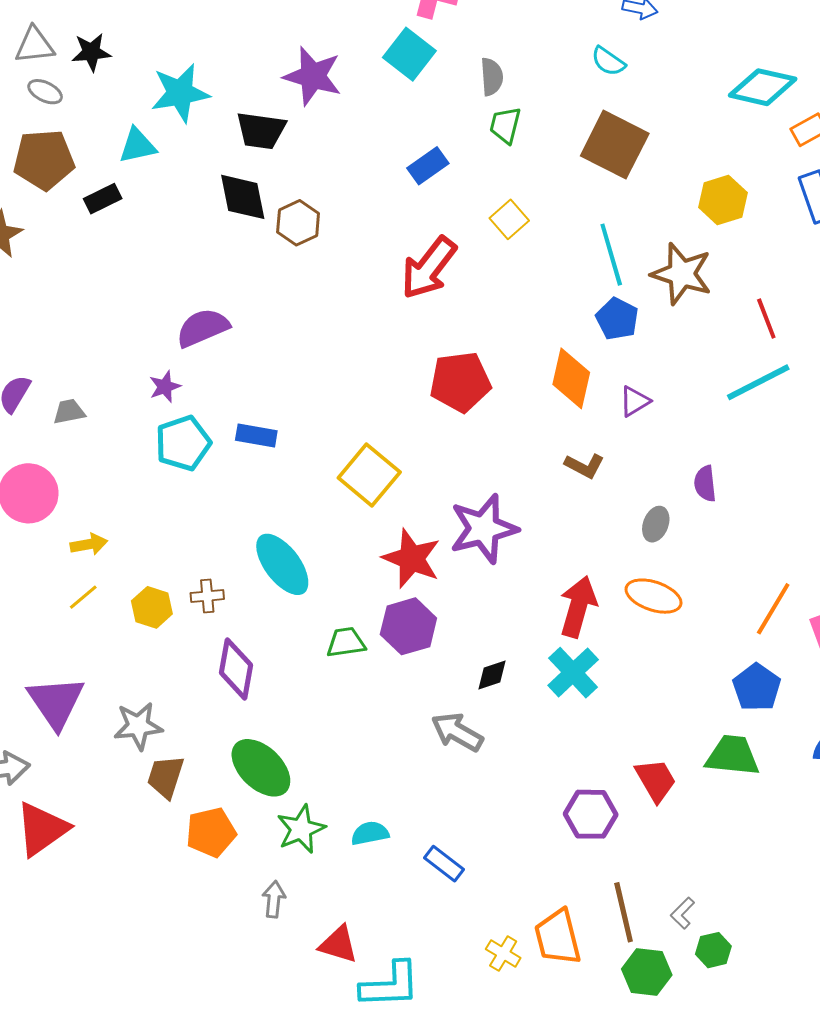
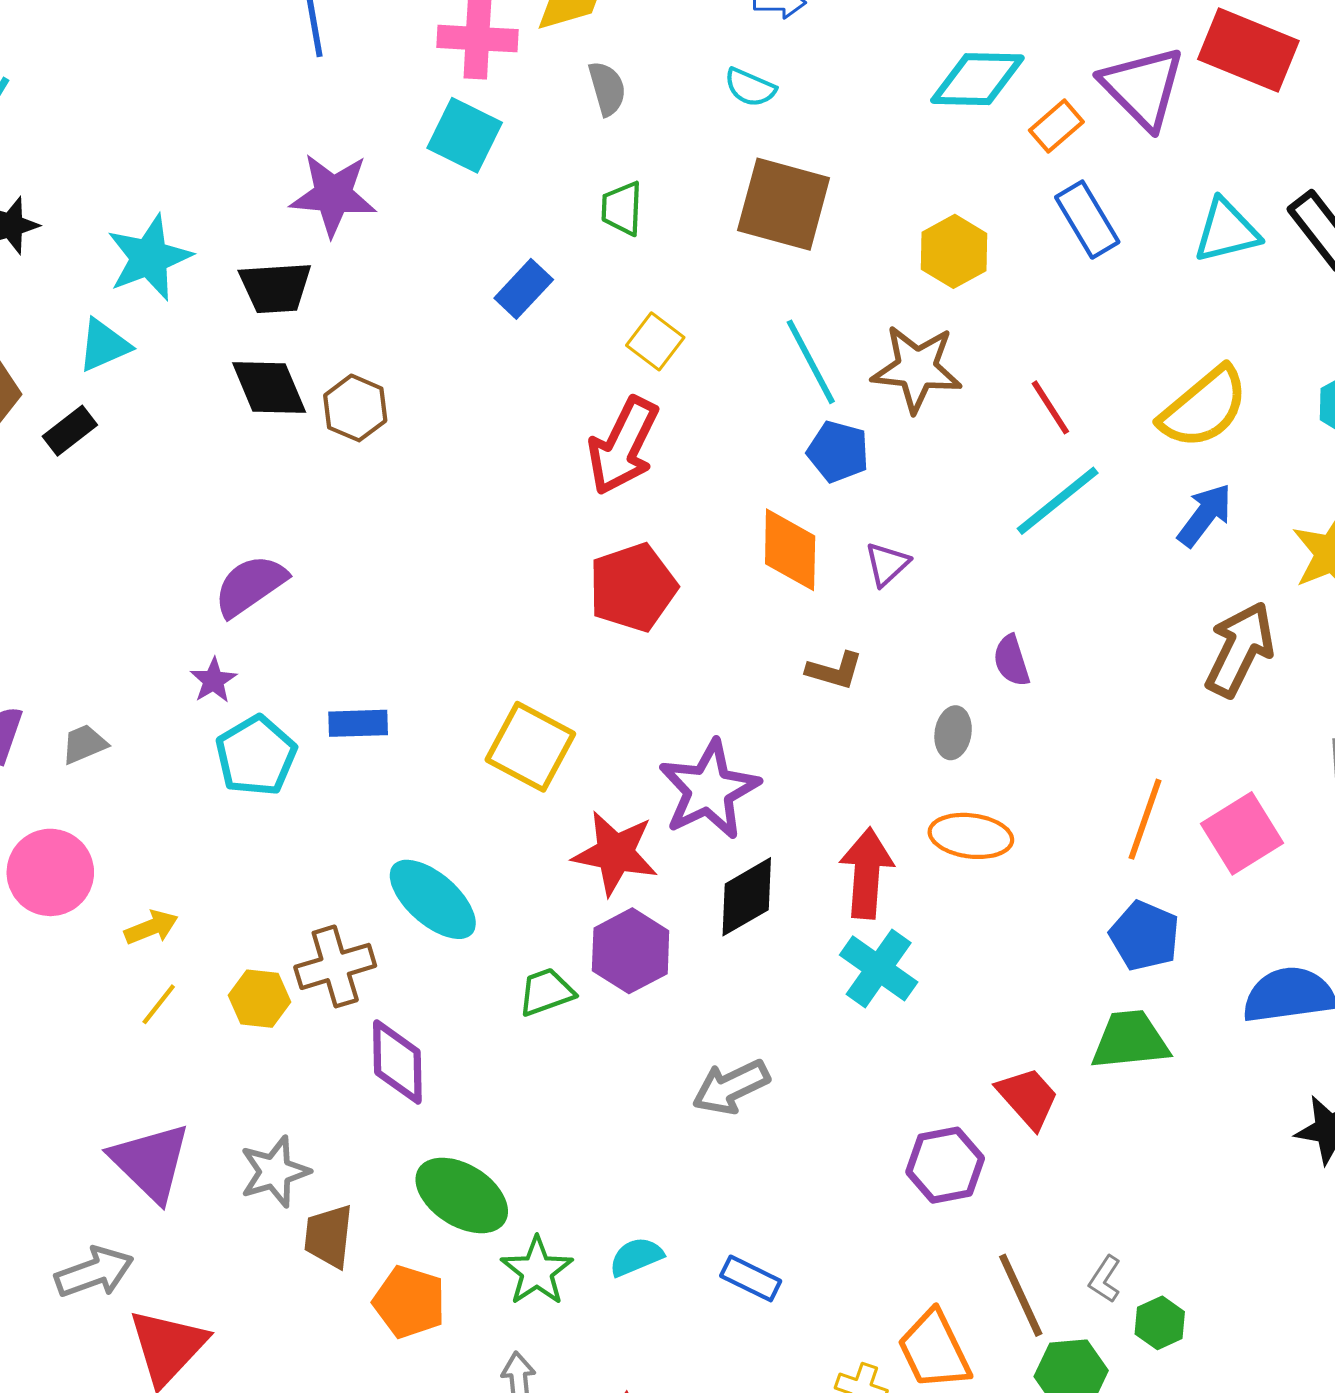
gray semicircle: (492, 77) -> (607, 88), moved
red arrow: (429, 268) -> (623, 446), moved
brown cross: (207, 596) -> (335, 966), size x1.6
black diamond: (492, 675) -> (747, 897), moved, size x1.6
gray arrow: (457, 732) -> (731, 1087), turned -44
orange pentagon: (211, 832) -> (409, 1302), turned -30

